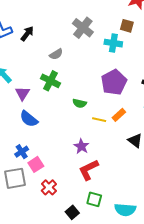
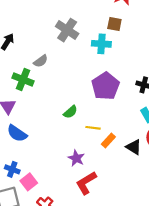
green cross: (50, 81) -> (23, 80), moved
green semicircle: (80, 103) -> (70, 112), turned -48
orange rectangle: (119, 115) -> (108, 141), moved
blue cross: (22, 152) -> (12, 169), turned -32

